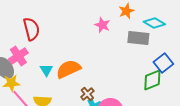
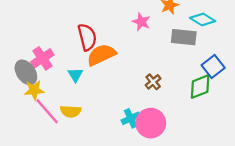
red semicircle: (31, 29) -> (87, 37), moved
orange semicircle: (68, 69) -> (101, 55), moved
brown cross: (87, 94) -> (153, 82), moved

